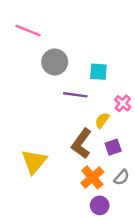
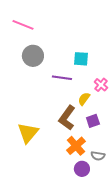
gray circle: (55, 62) -> (33, 56), moved
gray semicircle: (122, 177) -> (98, 156), moved, turned 56

